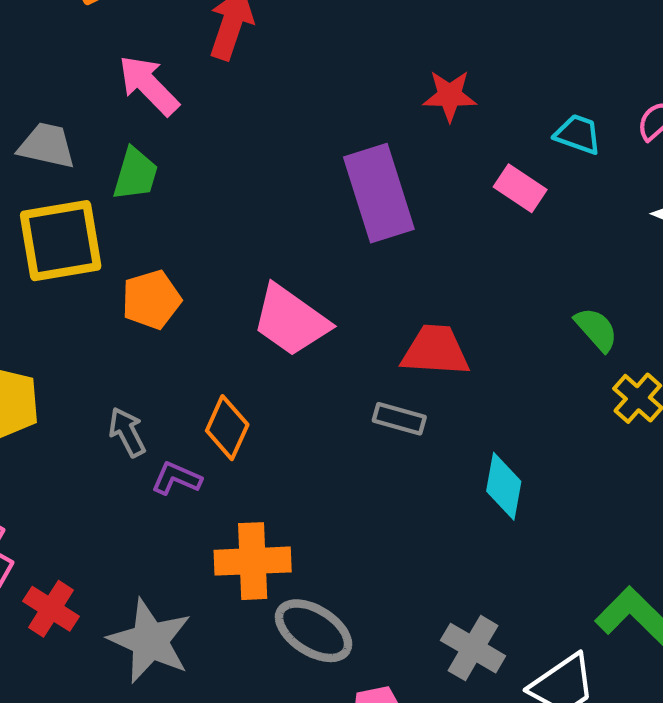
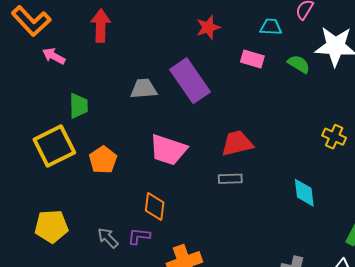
pink arrow: (149, 85) -> (54, 56), moved, size x0.7
gray trapezoid: (47, 146) -> (144, 89), moved
green semicircle: (596, 329) -> (299, 64), moved
gray arrow: (127, 432) -> (108, 238), moved
cyan diamond: (504, 486) -> (304, 193), moved

